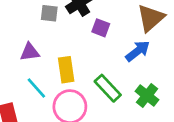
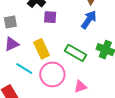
gray square: (49, 13) -> (10, 22), moved
purple square: (101, 28) -> (50, 17), moved

